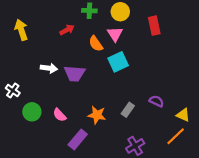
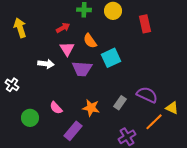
pink triangle: (115, 34) -> (67, 49), moved
purple trapezoid: (74, 73) -> (82, 69), moved
purple semicircle: (156, 101) -> (147, 95), size x1.5
green circle: (32, 112) -> (30, 118), moved
orange line: (176, 136) -> (154, 122), moved

